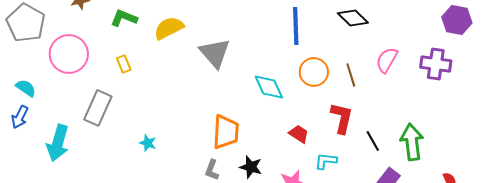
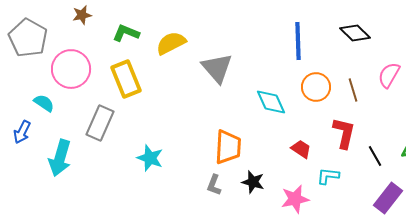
yellow rectangle: (124, 64) -> (126, 79), size x2.0
cyan semicircle: (26, 88) -> (44, 103), moved
cyan star: (148, 143) -> (150, 158), size x1.5

